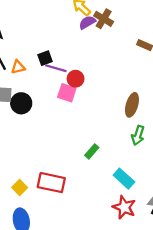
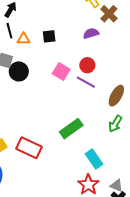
purple semicircle: (87, 22) -> (91, 33), moved
purple line: (56, 68) -> (86, 82), moved
red circle: (76, 79) -> (87, 65), moved
green rectangle: (92, 151) -> (71, 129), size x1.6

